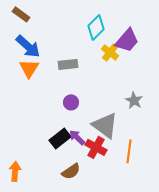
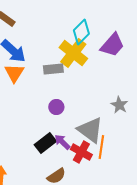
yellow cross: (110, 52) -> (73, 53), moved, size x1.6
orange line: (129, 151) -> (101, 147), moved

